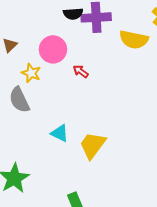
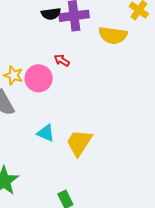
pink circle: (53, 49) -> (39, 78), moved
red arrow: (81, 71) -> (62, 60), moved

